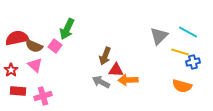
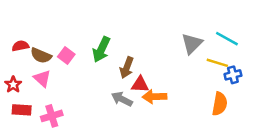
green arrow: (67, 29) -> (101, 49), moved
red semicircle: (17, 38) -> (20, 46), size x0.6
orange semicircle: (182, 86) -> (220, 104), turned -96

